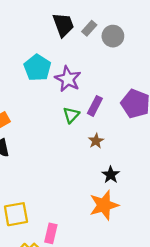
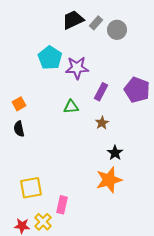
black trapezoid: (63, 25) -> (73, 20), turned -95
purple star: (68, 79) -> (77, 68), turned -30
green triangle: (71, 115) -> (71, 107), moved, turned 42

